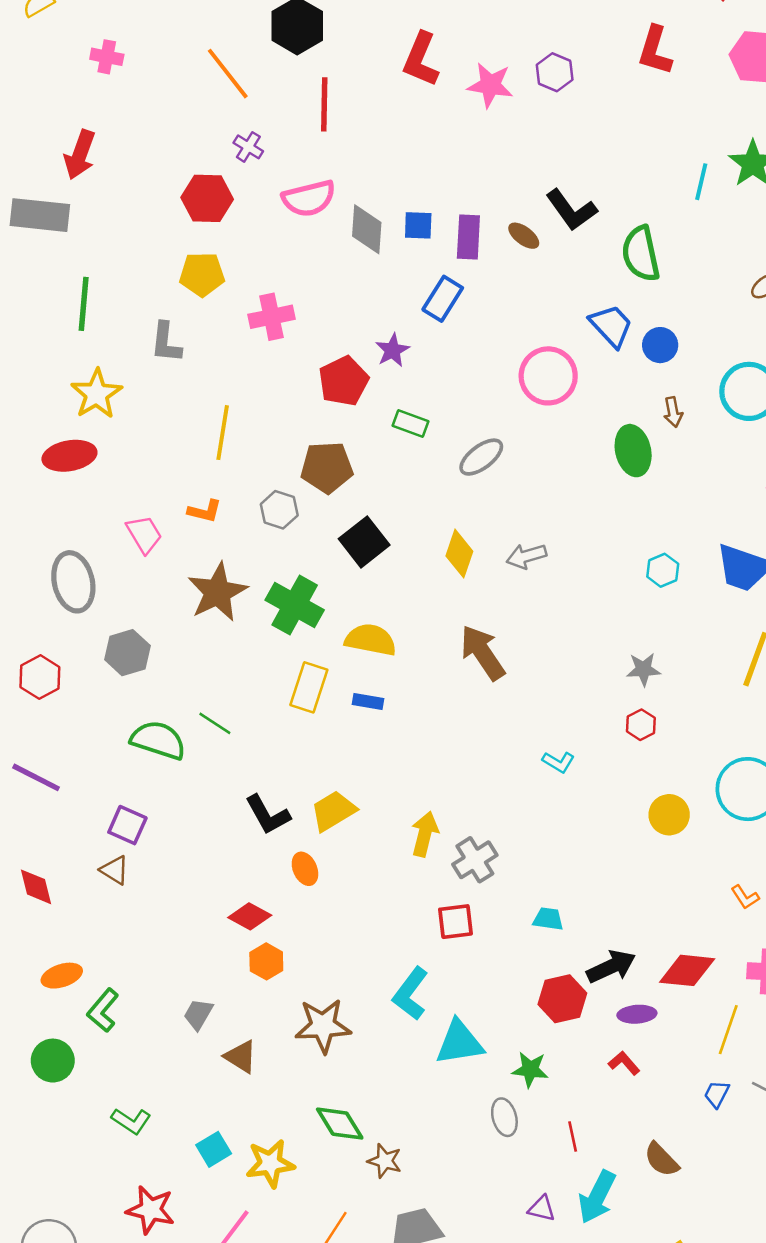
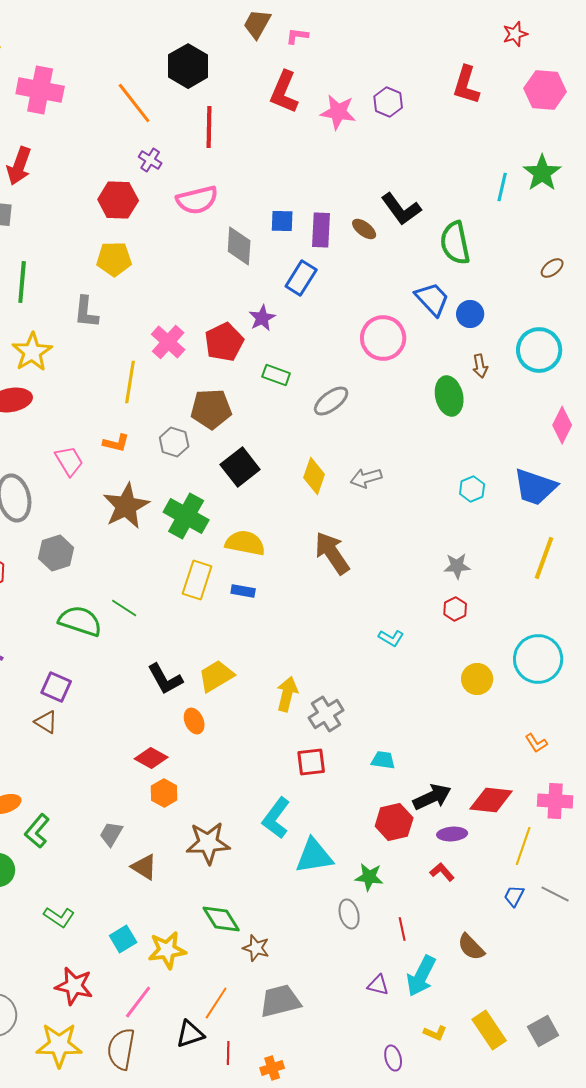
pink cross: (107, 57) -> (40, 90), size x1.8
gray diamond: (367, 229) -> (239, 246), moved
pink cross: (272, 317) -> (168, 342), moved, turned -36

